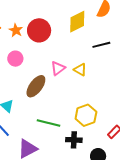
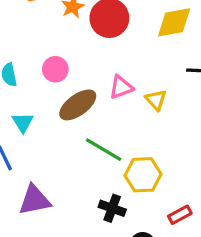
pink circle: (15, 59) -> (55, 69), moved
green line: (49, 123) -> (104, 150), moved

